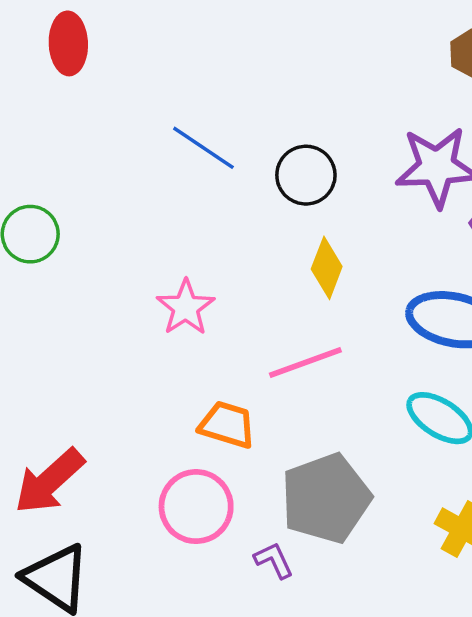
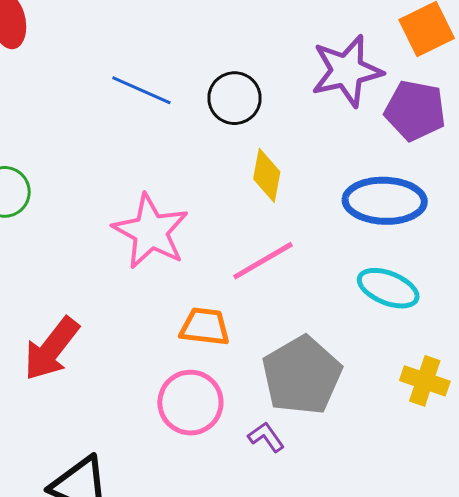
pink star: (186, 307) -> (151, 231), size x1.5
red arrow: (49, 481) -> (51, 349), moved

